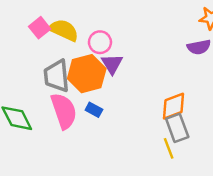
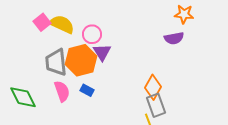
orange diamond: (174, 106) -> (153, 87), turned -40
pink semicircle: (64, 111) -> (62, 91), size x0.7

